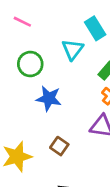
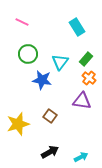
cyan triangle: (73, 49) -> (60, 62), moved

